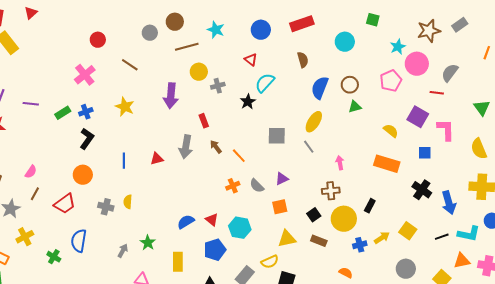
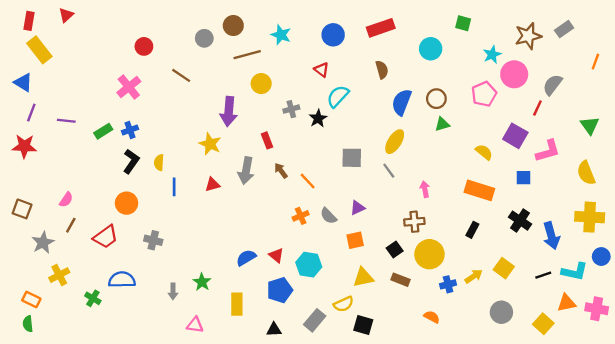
gray cross: (218, 86) -> (291, 109), moved
red line: (437, 93) -> (537, 108), turned -72
yellow star: (125, 107) -> (210, 144), moved
pink L-shape: (446, 130) -> (548, 151), turned 75
yellow semicircle: (128, 202) -> (159, 162), moved
black rectangle: (370, 206) -> (472, 230), moved
blue semicircle: (79, 241) -> (122, 280), turned 80
gray arrow: (123, 251) -> (173, 291), turned 152

